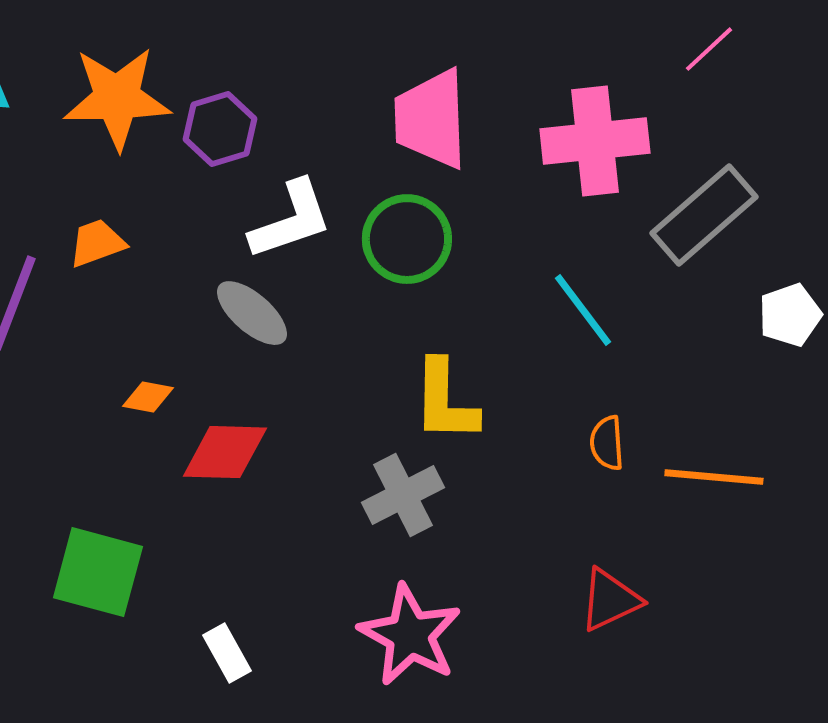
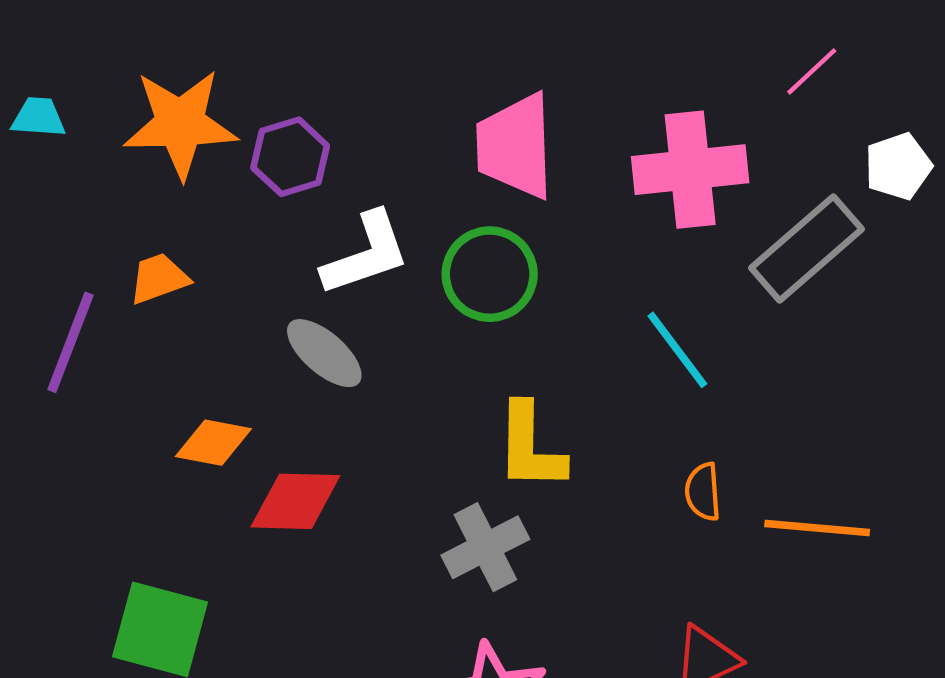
white pentagon: (790, 315) -> (898, 166), moved
orange diamond: (148, 397) -> (213, 443), size x1.4

